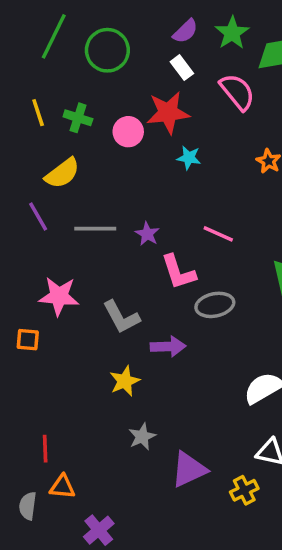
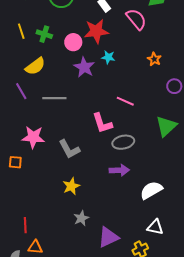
purple star: (147, 234) -> (84, 67), moved, size x1.5
purple arrow: (168, 346) -> (119, 170), moved

